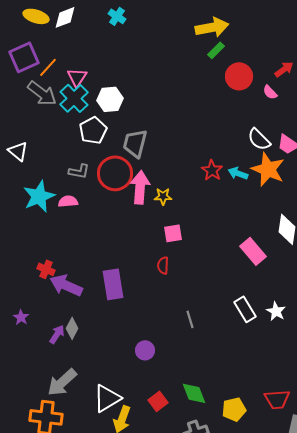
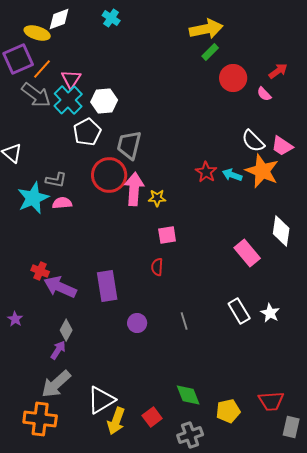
yellow ellipse: (36, 16) -> (37, 33), moved
gray L-shape: (79, 171) -> (56, 180), moved
purple arrow: (57, 334) -> (58, 350), moved
purple circle: (145, 350) -> (137, 323), moved
red square: (158, 401) -> (152, 417), moved

